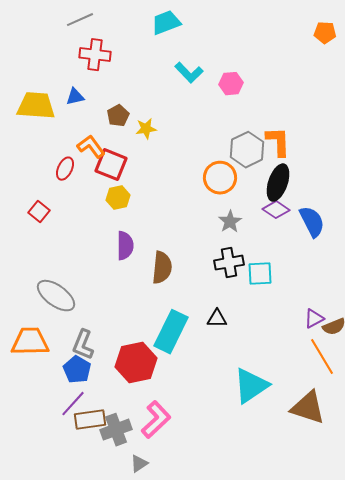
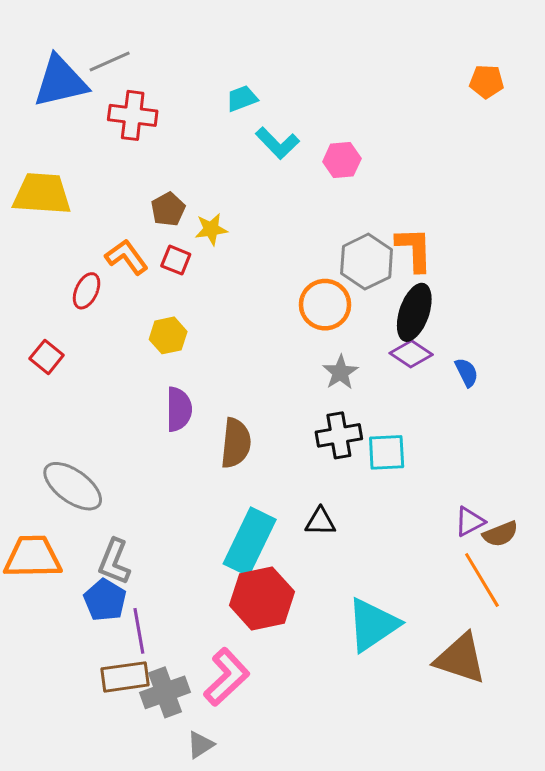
cyan trapezoid: (166, 23) -> (242, 98), moved, size x0.7
blue triangle: (75, 97) -> (60, 82), moved, size x2.0
red square: (111, 165) -> (176, 260), moved, size x0.6
blue semicircle: (312, 222) -> (467, 372), size x0.6
red hexagon: (136, 363) -> (262, 599), moved
purple line: (73, 404) -> (139, 631), moved, turned -52

